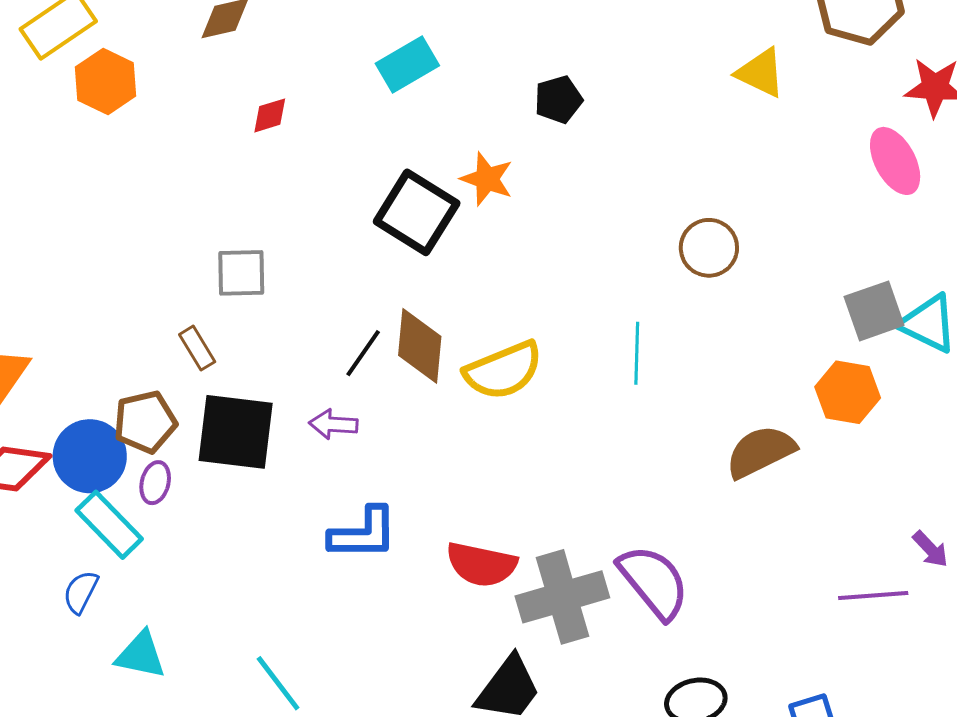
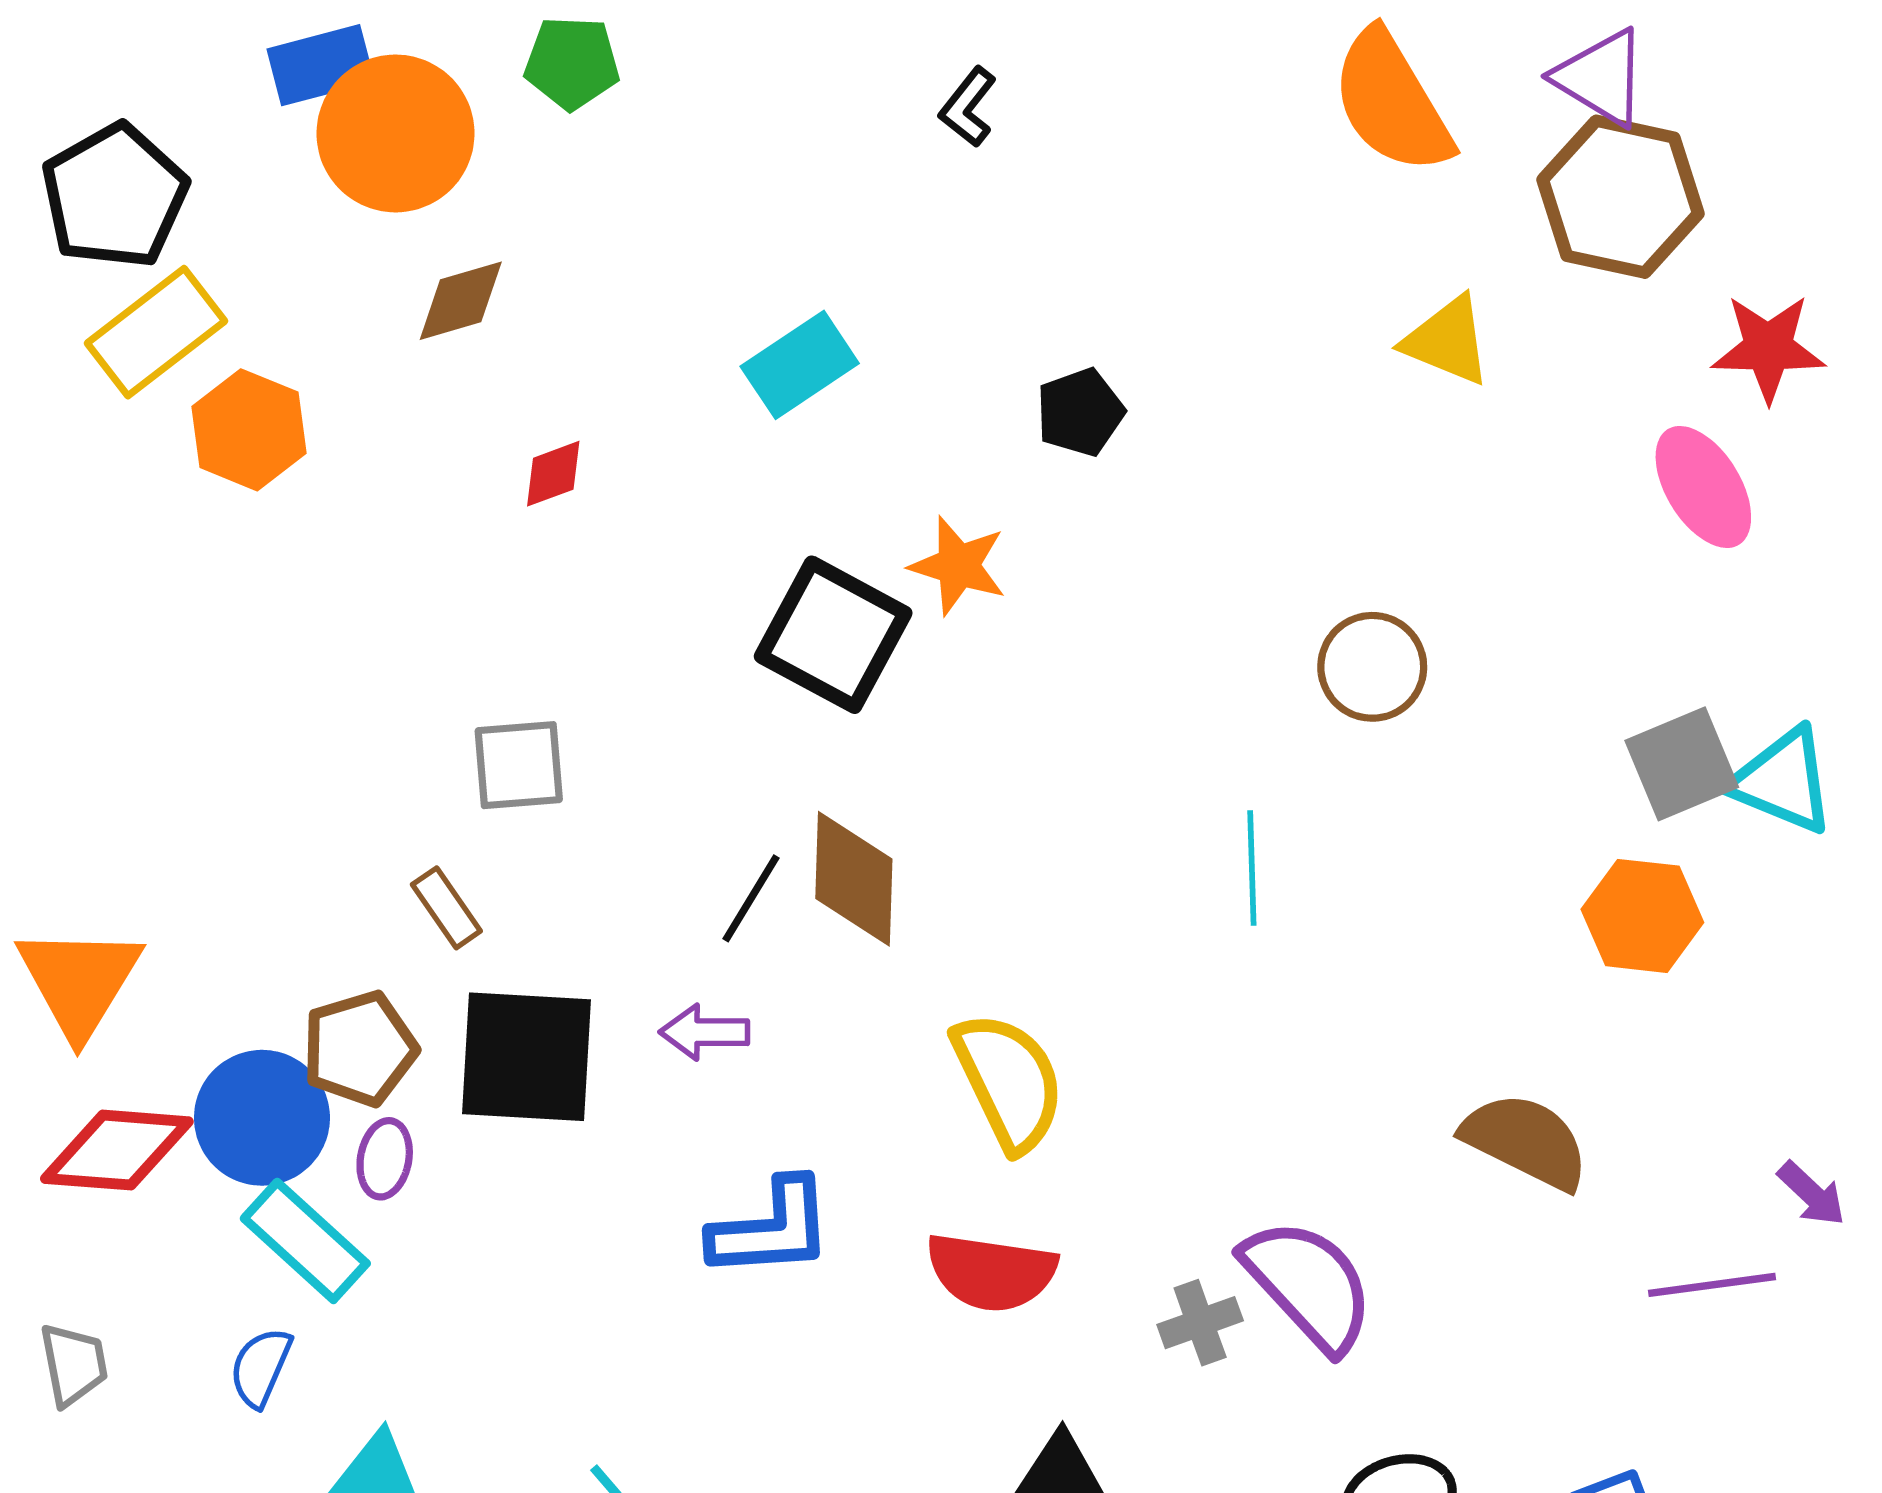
yellow semicircle: (503, 370) -> (1009, 1081), moved, turned -90
brown semicircle: (761, 452) -> (1526, 1141), moved, turned 56
gray cross: (562, 597) -> (1200, 1323), moved, size x0.5

